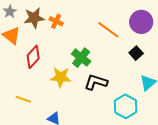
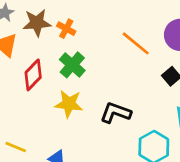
green cross: (81, 58) -> (72, 65), moved
yellow line: (23, 99) -> (16, 147), moved

